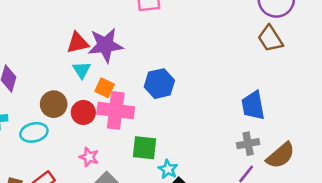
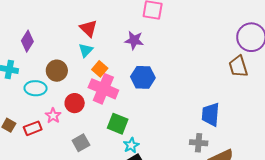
red triangle: (78, 43) -> (88, 28), turned 42
purple star: (105, 45) -> (134, 40), moved, size x0.7
red circle: (83, 112) -> (75, 103), moved
pink star: (89, 157) -> (53, 116), moved

